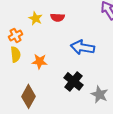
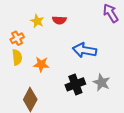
black cross: (74, 81) -> (75, 84), turned 30
gray star: (100, 94) -> (102, 82), moved

